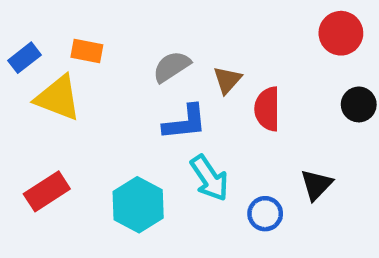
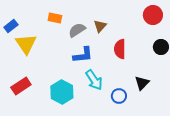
orange rectangle: (87, 51) -> (55, 18), moved
brown triangle: (227, 80) -> (100, 26), moved
yellow triangle: (58, 98) -> (26, 44), turned 35

